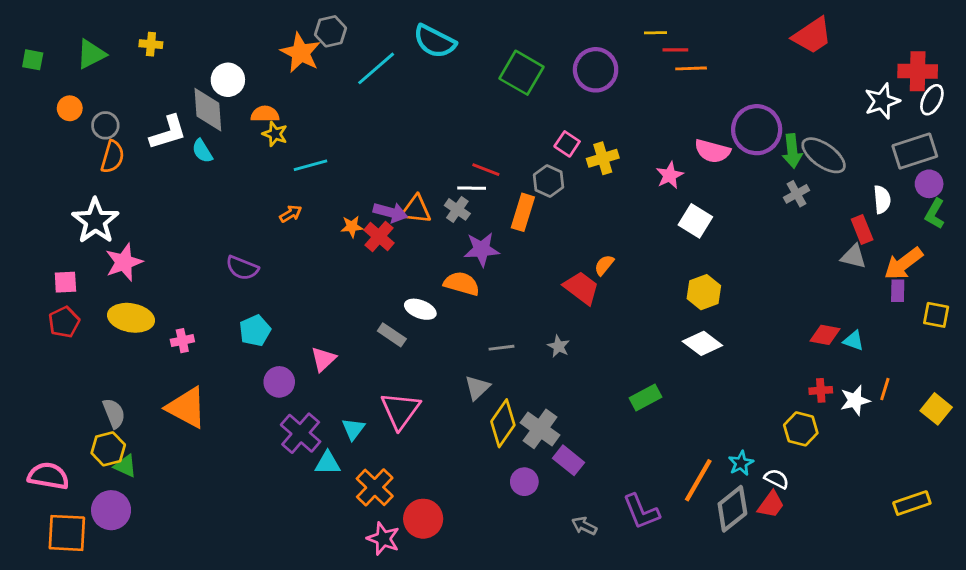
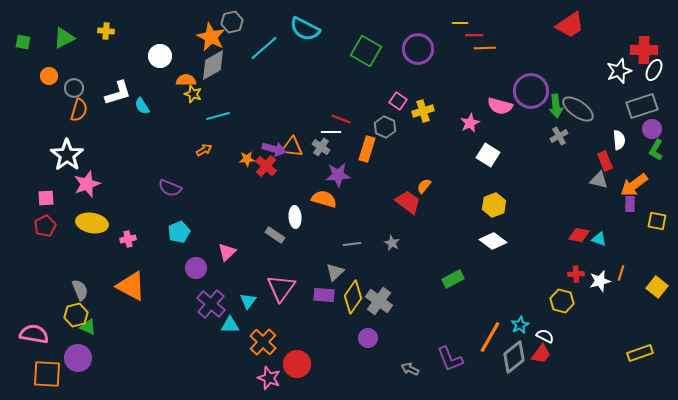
gray diamond: (208, 110) -> (213, 65), moved, turned 64
white ellipse: (420, 309) -> (295, 217), turned 65
purple rectangle: (569, 460) -> (324, 295), moved, turned -35

